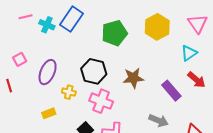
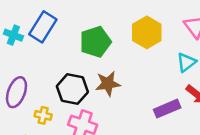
brown star: (133, 78) -> (108, 84), moved
purple rectangle: (171, 91) -> (167, 109), turned -70

